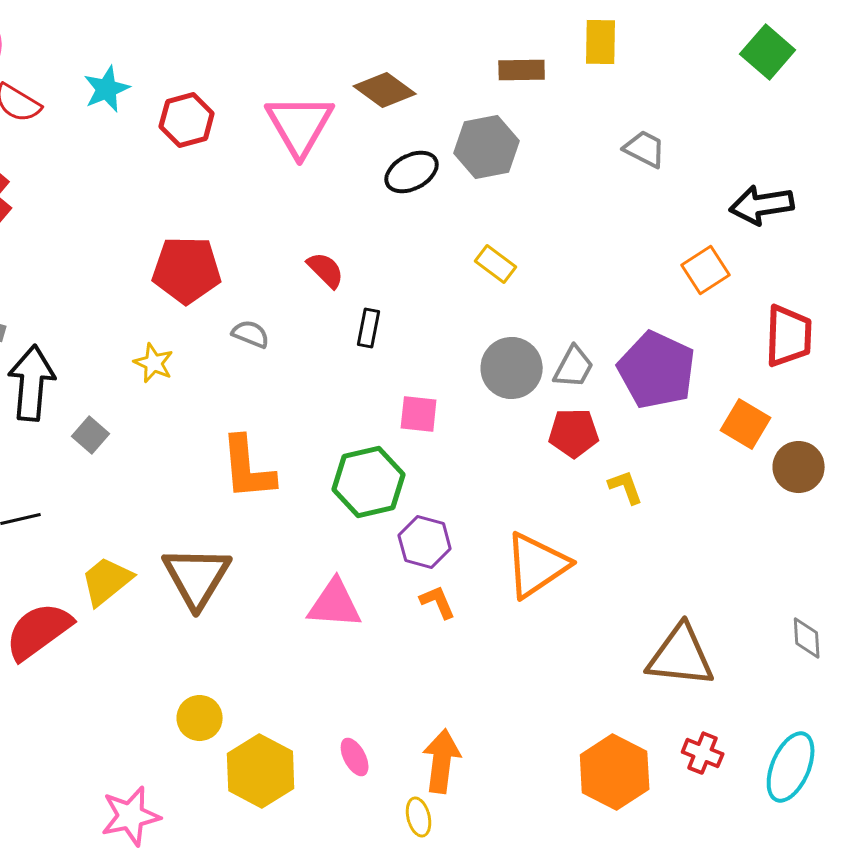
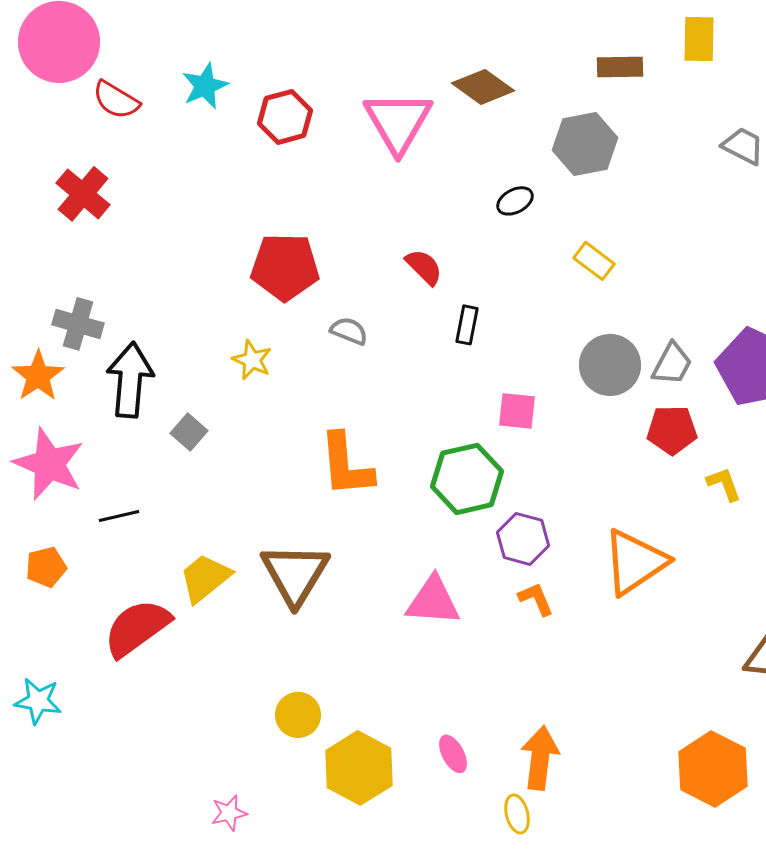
black ellipse: (412, 172) -> (515, 201), moved, size x0.7
pink star: (131, 816) -> (229, 813), size x0.6

